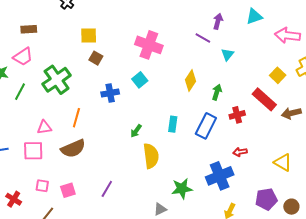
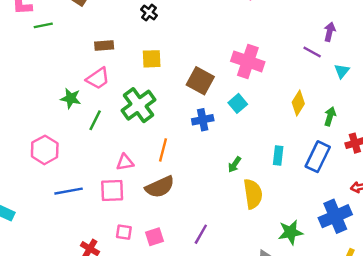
yellow square: (89, 36) -> (152, 59), moved
brown square: (96, 58) -> (200, 81), moved, size x1.6

